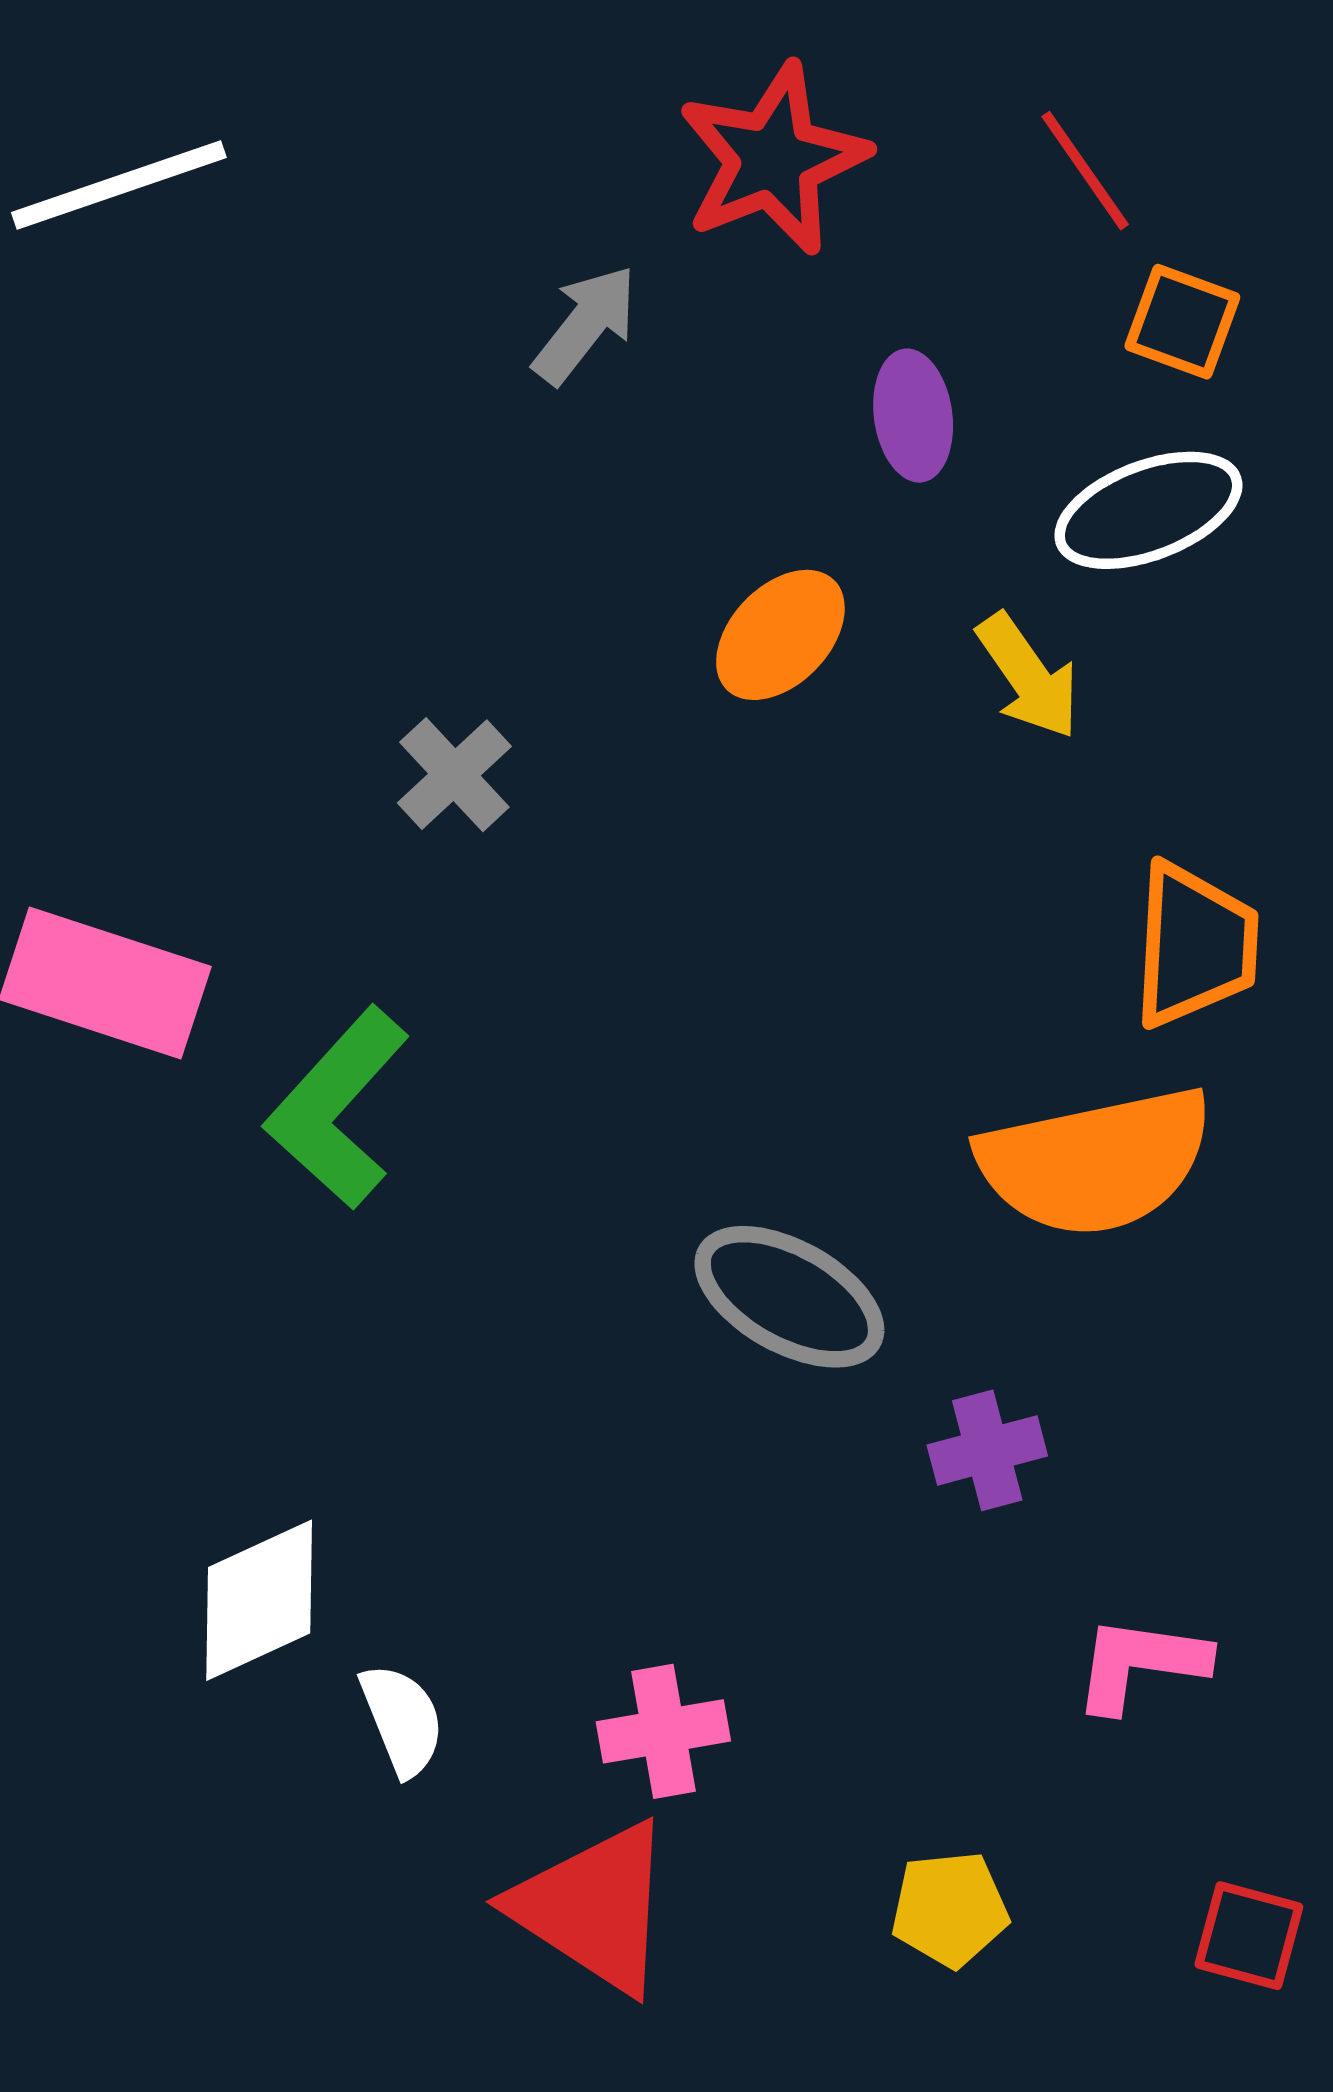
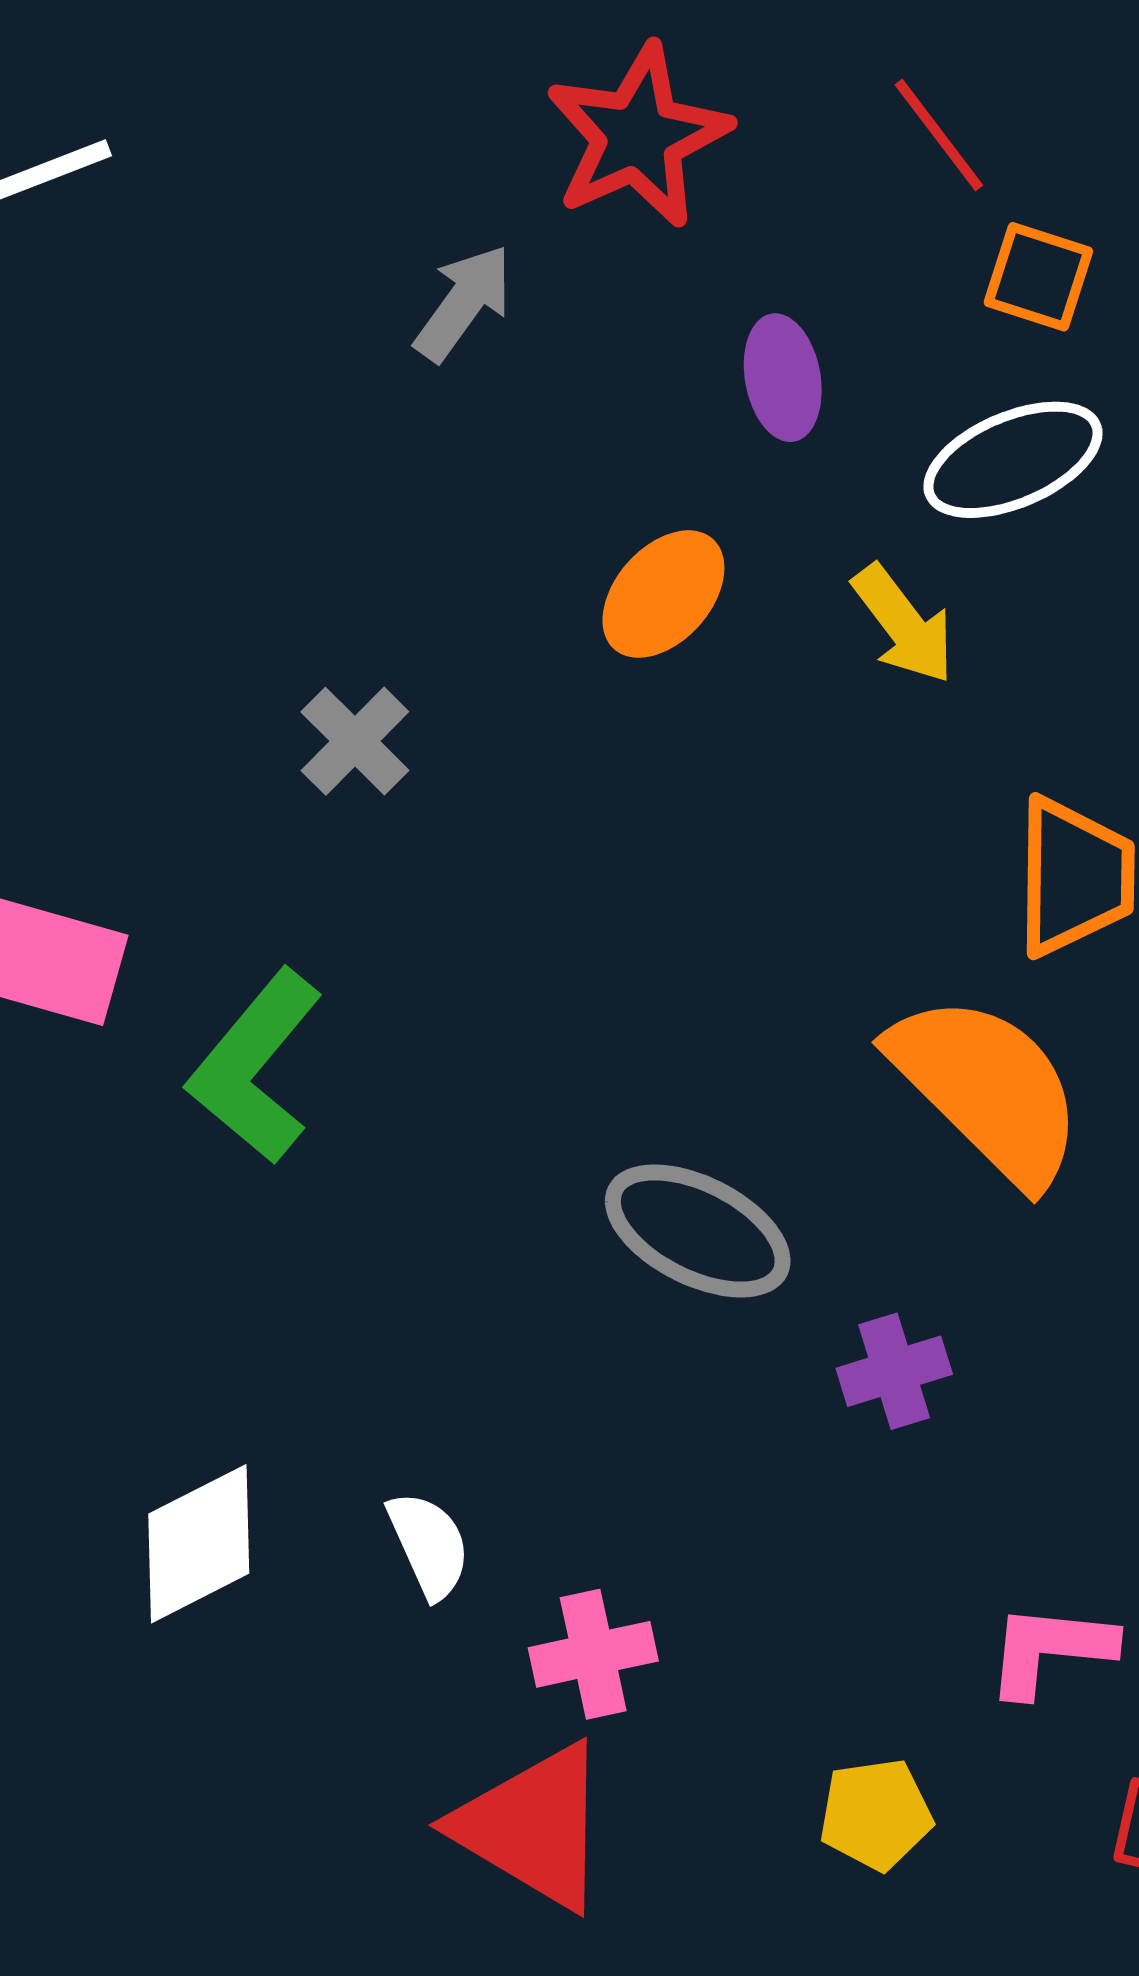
orange semicircle: (1095, 1162) -> (987, 1089), turned -121
pink L-shape: (1140, 1664) -> (1050, 1650), moved
white semicircle: (402, 1720) -> (429, 1545), moved

